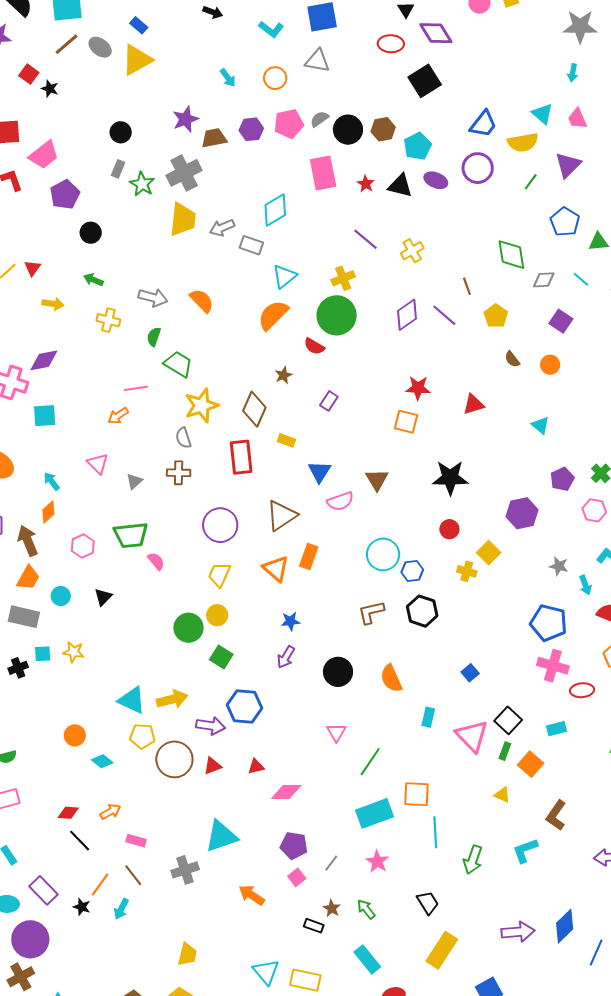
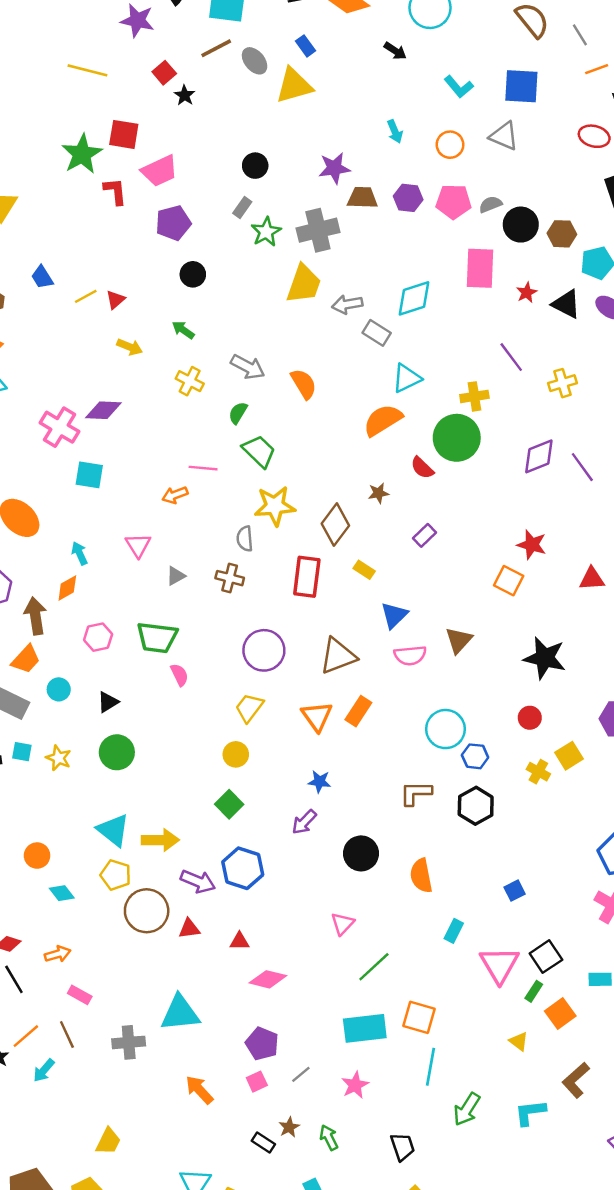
green circle: (189, 628) -> (117, 752), moved

